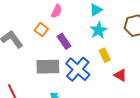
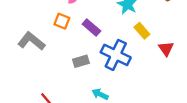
gray rectangle: (48, 67) -> (81, 61), size x0.6
red triangle: (120, 75) -> (166, 49), turned 40

